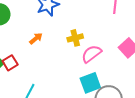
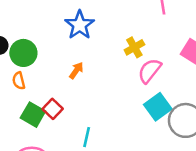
yellow cross: (75, 38) -> (134, 47), moved

